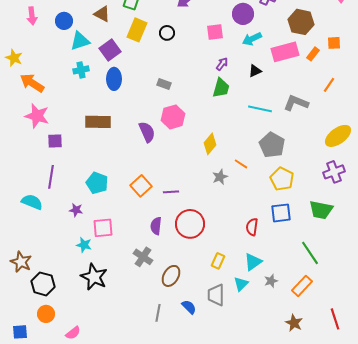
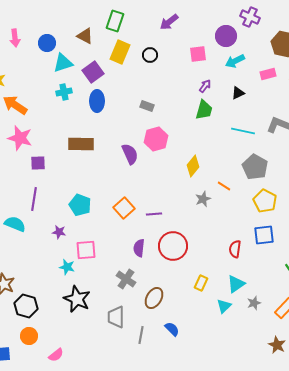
pink rectangle: (285, 52) -> (268, 74), size x0.6
gray trapezoid: (216, 295) -> (116, 317), moved

